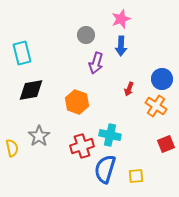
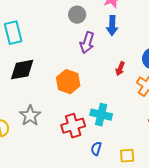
blue semicircle: (105, 169) -> (96, 149), size x0.5

